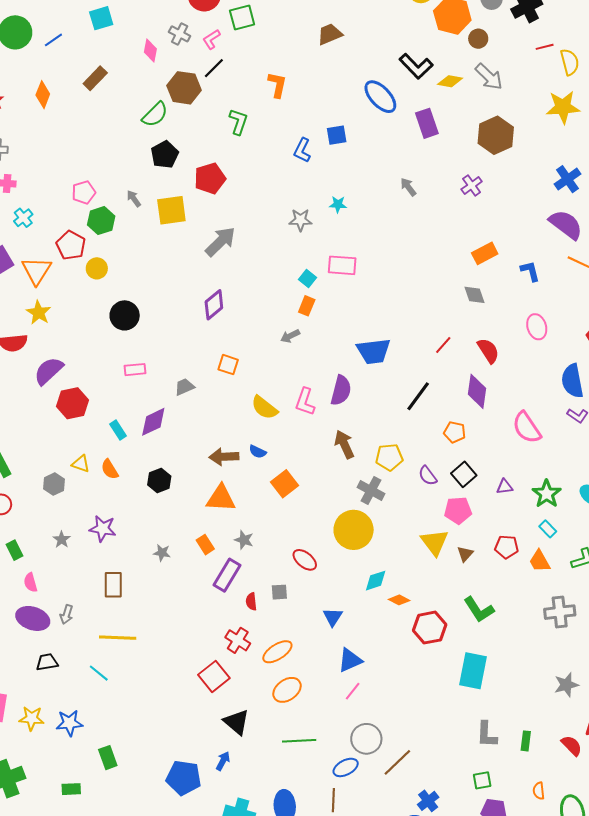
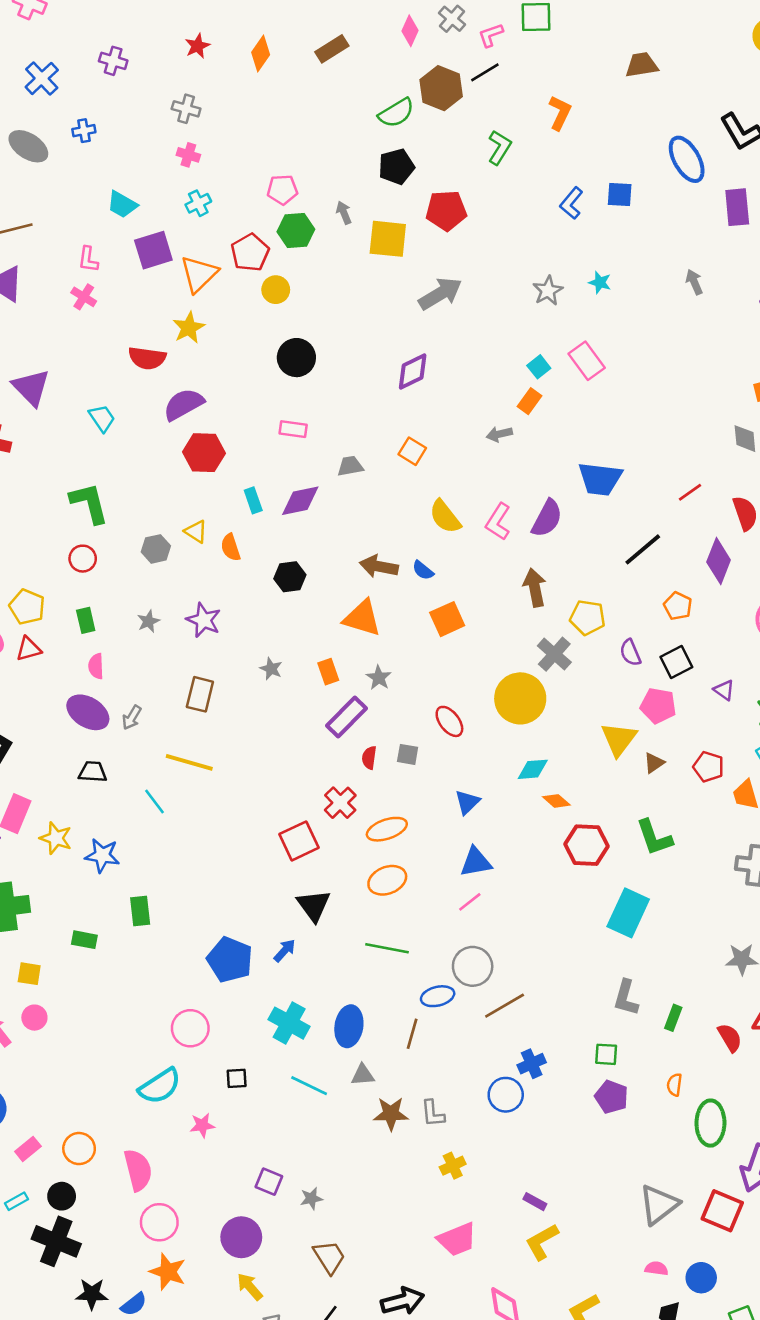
gray star: (300, 220) -> (548, 291), turned 30
pink rectangle: (342, 265) -> (587, 361), turned 36
purple triangle: (504, 487) -> (724, 690), turned 30

